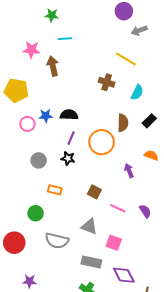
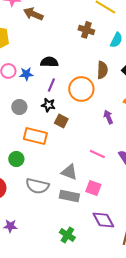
brown arrow: (53, 66) -> (33, 14), turned -54
blue star: (46, 116) -> (26, 74), moved
orange rectangle: (55, 190) -> (35, 136), size x1.6
brown square: (94, 192) -> (61, 121), moved
gray rectangle: (91, 262) -> (69, 196), moved

